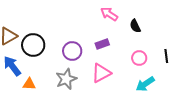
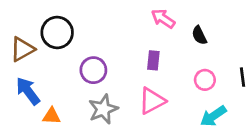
purple rectangle: (102, 44) -> (153, 60), turned -64
black circle: (33, 45) -> (57, 32), moved
purple circle: (72, 51) -> (93, 70), moved

